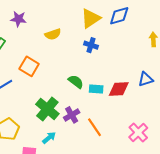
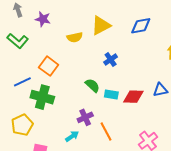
yellow triangle: (91, 18) -> (101, 25), moved
blue cross: (91, 45) -> (111, 60), moved, turned 32
green cross: (47, 109) -> (42, 97), moved, turned -30
cyan arrow: (49, 138) -> (72, 136), moved

